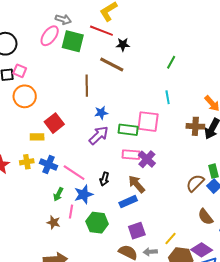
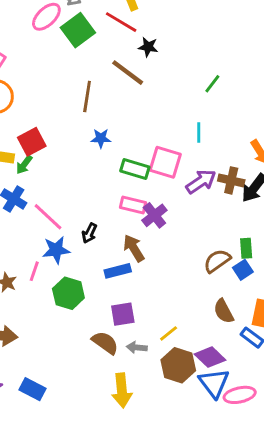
green square: (73, 41) -> (78, 30), turned 30
purple arrow: (99, 135) -> (201, 181), moved
green arrow: (58, 194) -> (24, 165), moved

